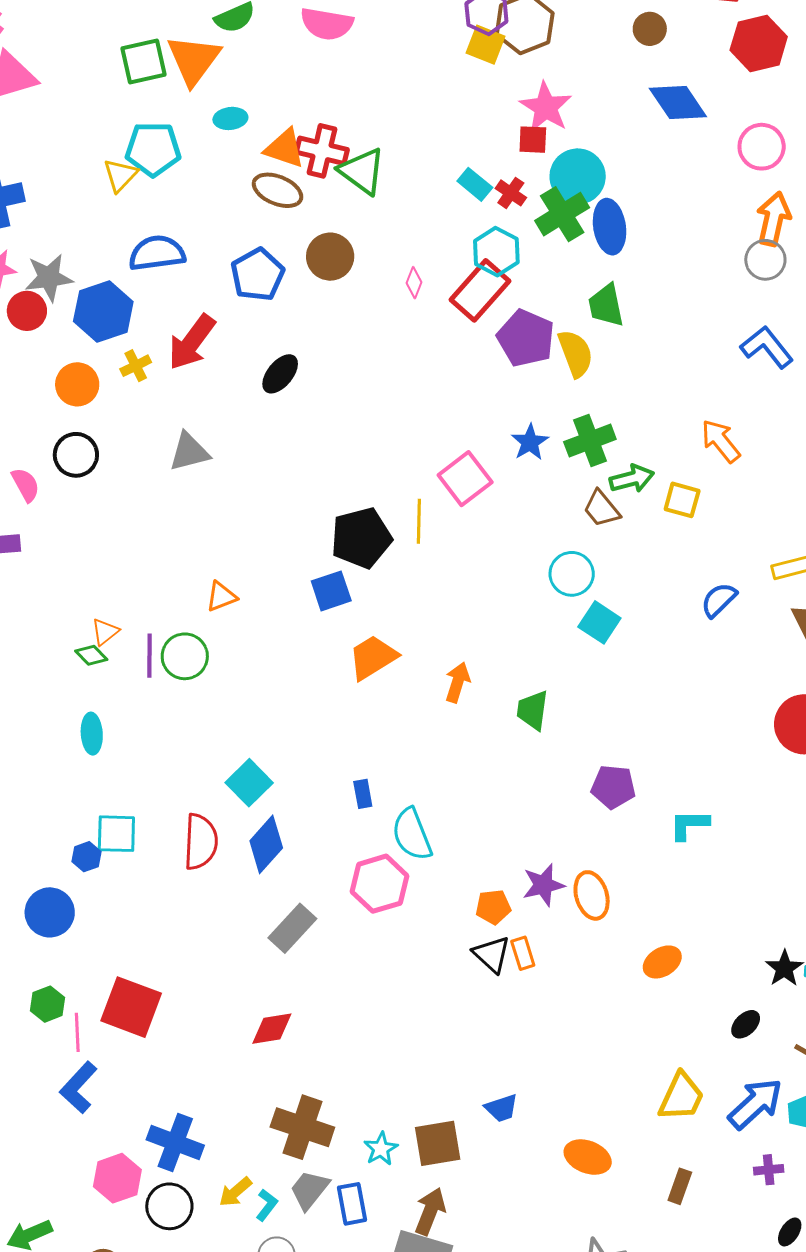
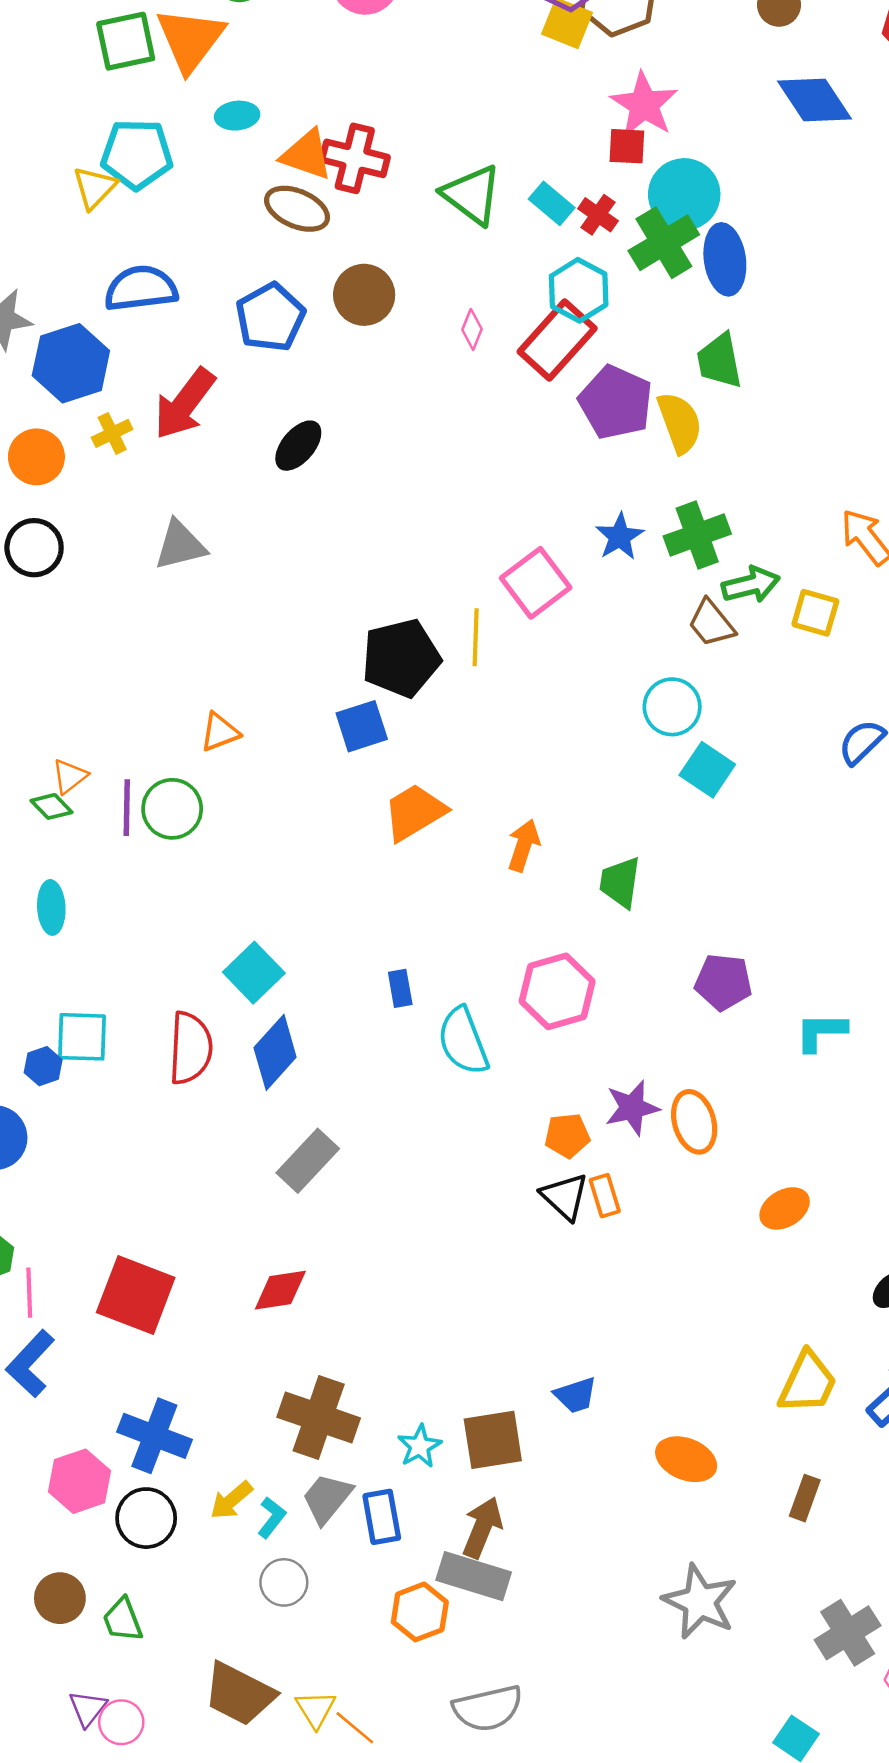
green triangle: (362, 171) -> (472, 195), moved
pink hexagon: (379, 884) -> (557, 991), moved
red square: (131, 1007) -> (136, 1295), moved

